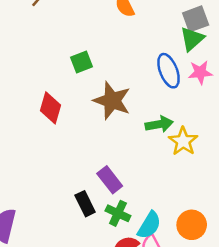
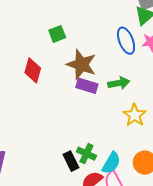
yellow star: (183, 141) -> (135, 115), moved
purple rectangle: (110, 180) -> (87, 86), moved, turned -35
black rectangle: (85, 204) -> (71, 161), moved

